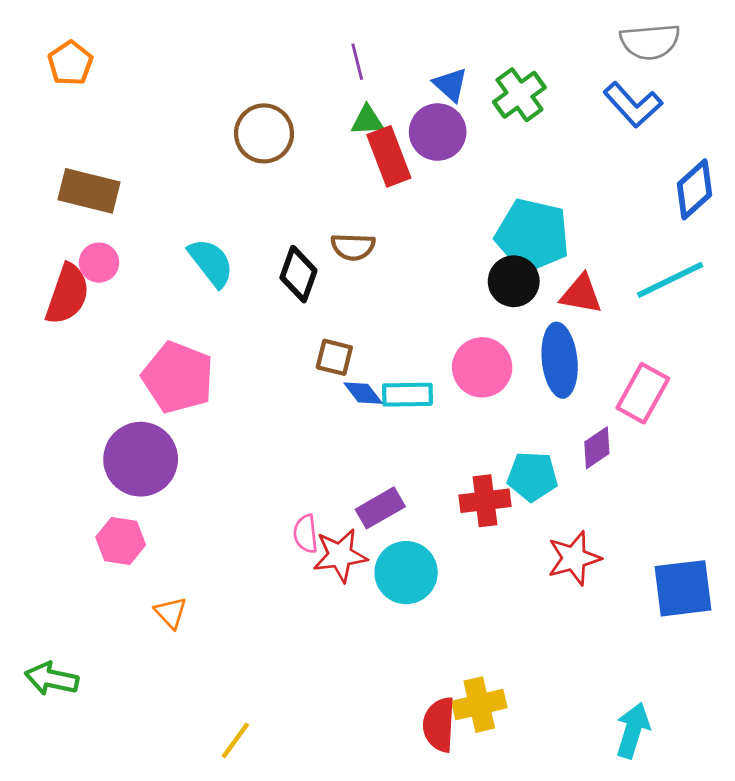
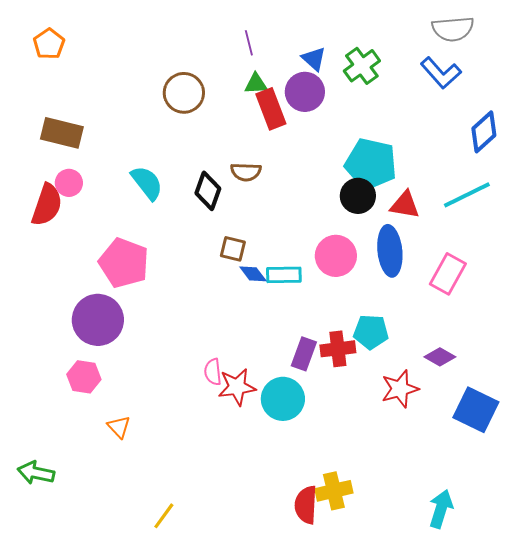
purple diamond: (597, 448) -> (440, 357), moved, turned 64
purple rectangle: (380, 508) -> (304, 354), moved, turned -40
blue square: (683, 588) -> (476, 410), turned 33

